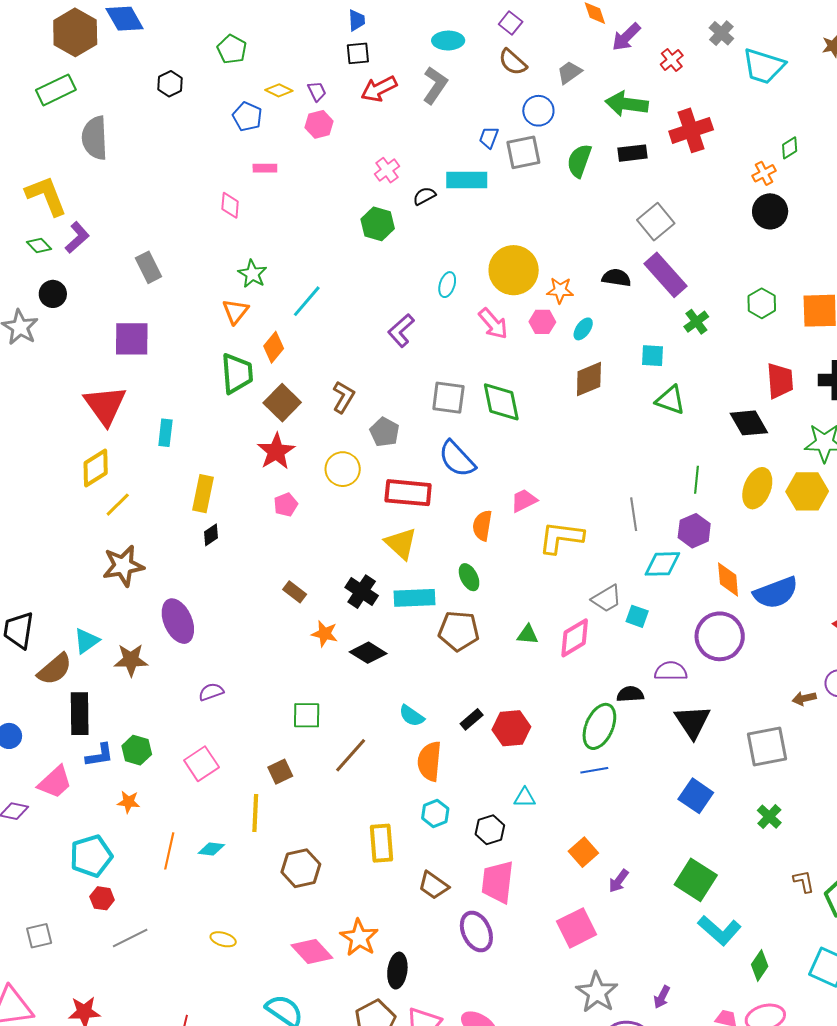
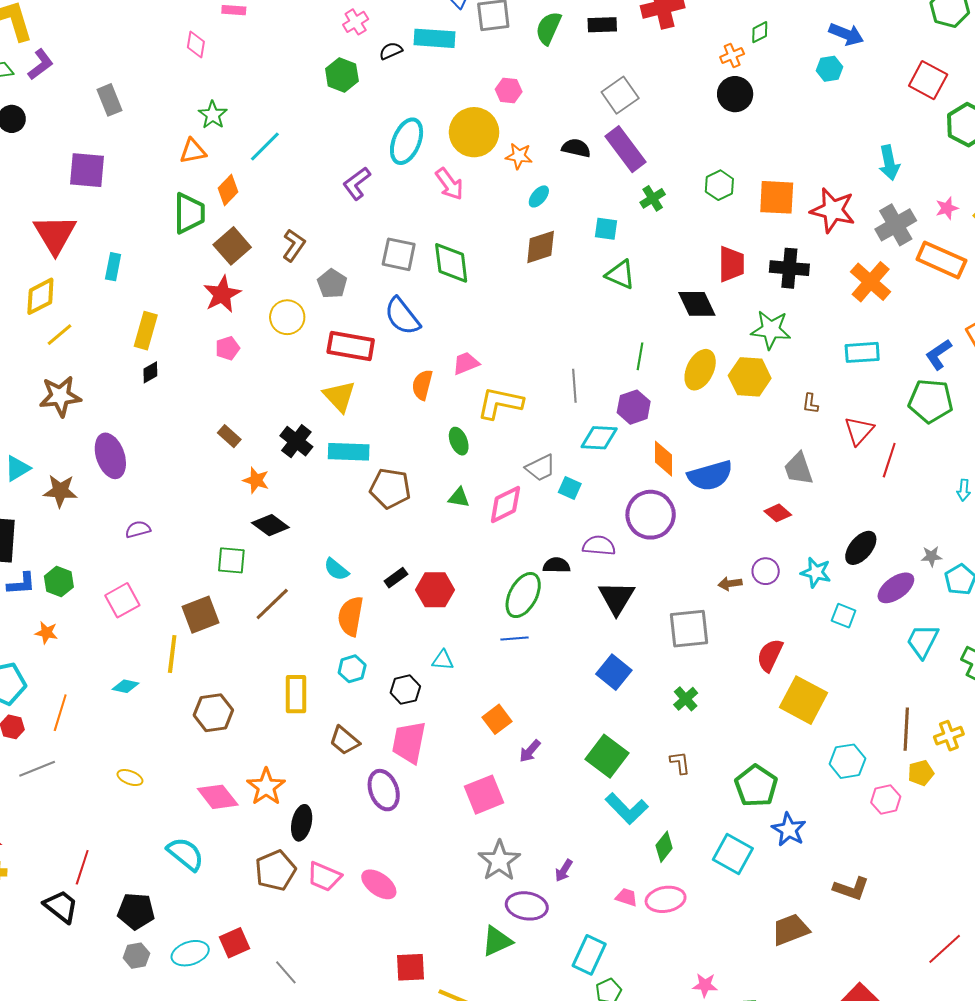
cyan ellipse: (447, 285) -> (407, 141), size x1.8
orange triangle: (235, 311) -> (193, 151), turned 36
pink hexagon: (542, 322) -> (509, 90), moved
green ellipse: (469, 577) -> (459, 441), moved
black diamond: (368, 653) -> (270, 525), moved
brown square: (280, 772) -> (201, 615), size x1.5
orange line: (169, 851) -> (60, 713), moved
brown L-shape: (804, 881) -> (680, 763), moved

